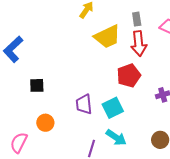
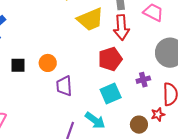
cyan square: (113, 108) -> (111, 94), moved
orange circle: (45, 123) -> (48, 63), moved

